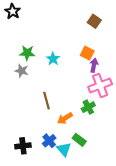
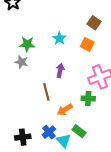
brown square: (94, 21) -> (94, 23), moved
cyan star: (53, 59) -> (59, 38), moved
purple arrow: (94, 65) -> (60, 70), moved
green cross: (88, 107) -> (88, 98), turned 32

